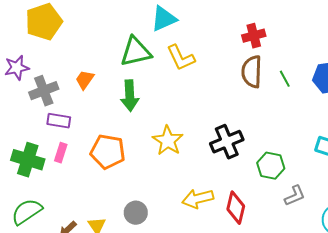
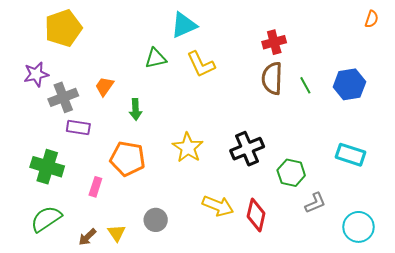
green triangle: (136, 52) -> (156, 58), size x0.7
green arrow: (130, 96) -> (136, 109), moved, size x0.7
pink rectangle: (61, 153) -> (95, 187), moved
yellow arrow: (198, 199) -> (218, 206), turned -144

